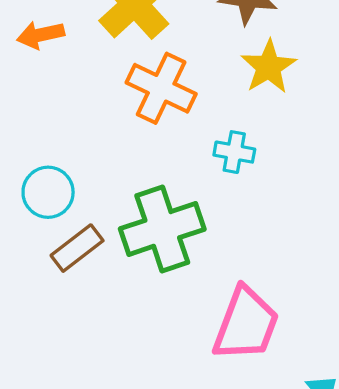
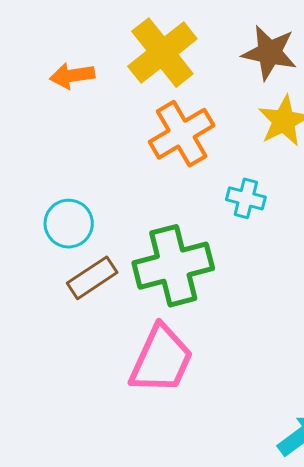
orange cross: (161, 88) -> (182, 134), turned 30
pink trapezoid: (246, 324) -> (161, 360), moved

